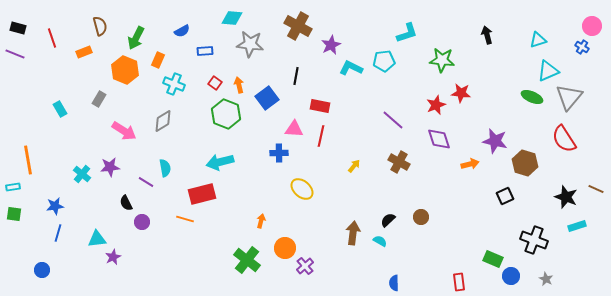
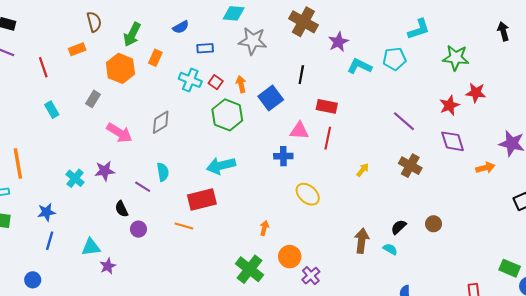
red line: (52, 38) -> (43, 67), moved
cyan cross: (174, 84) -> (190, 80), moved

